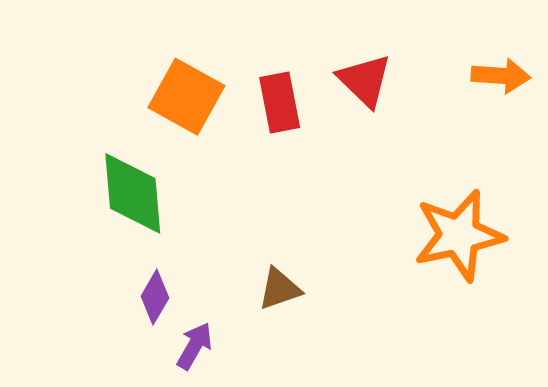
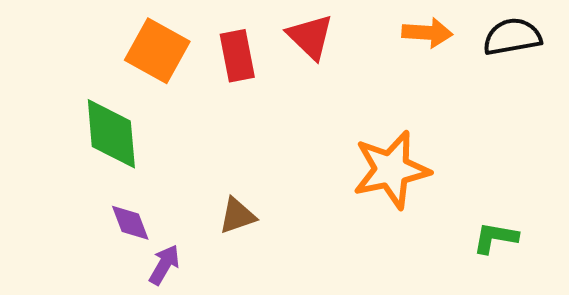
purple diamond: (155, 297) -> (130, 223), turned -51

